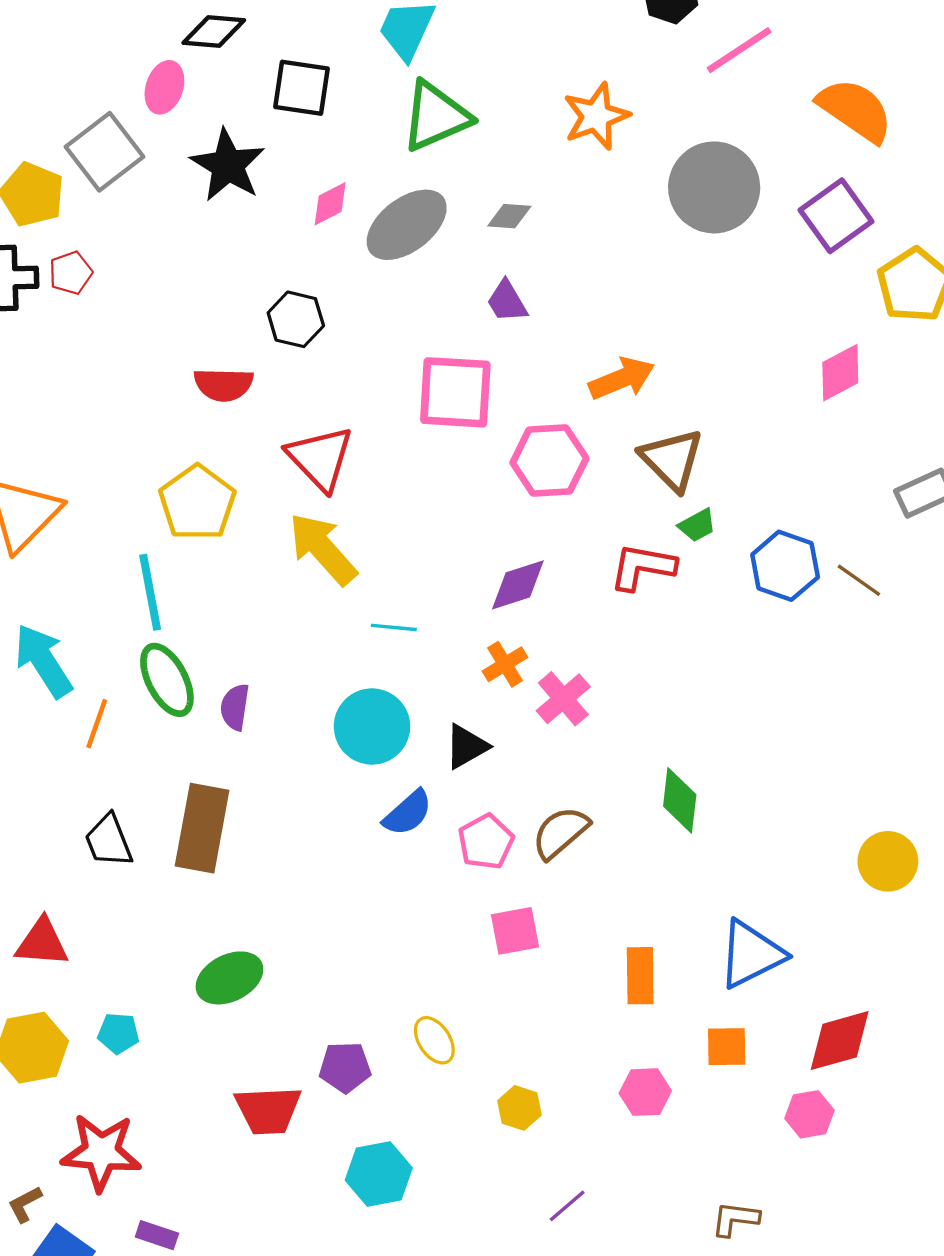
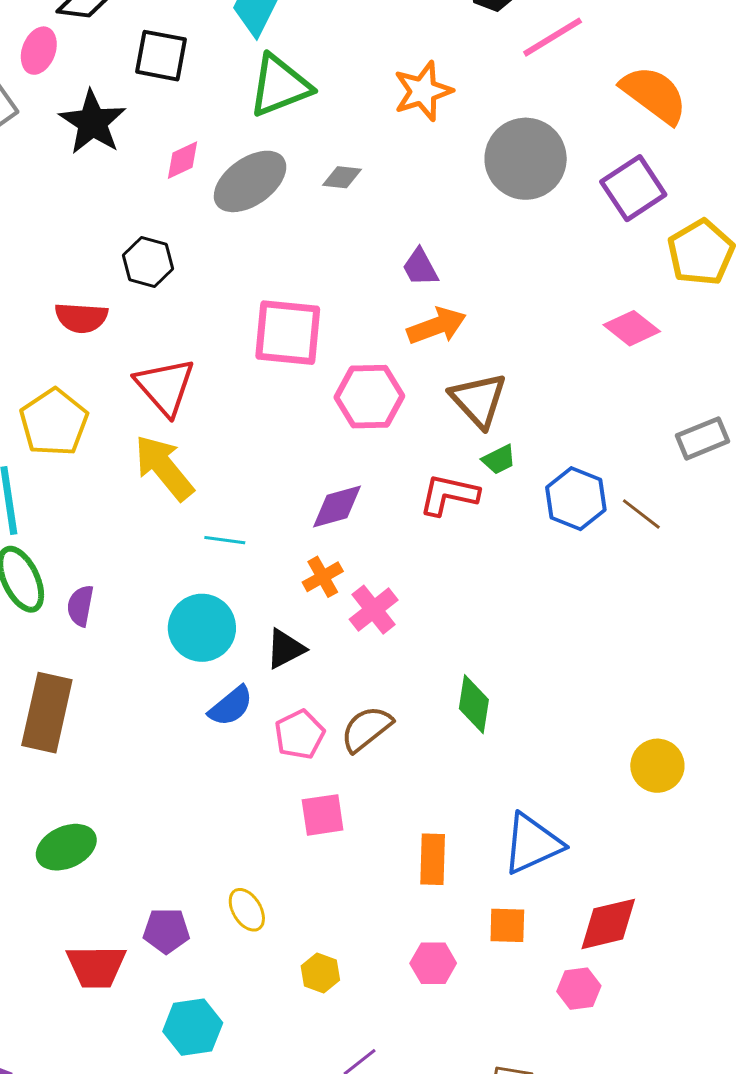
purple trapezoid: (507, 302) -> (420, 267), moved
pink diamond: (840, 373) -> (632, 328), turned 64

